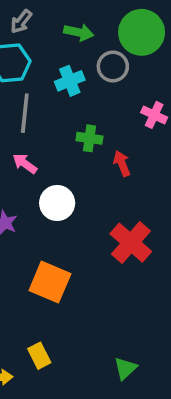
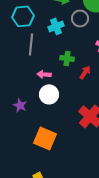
pink arrow: (25, 163) -> (44, 74), moved, turned -32
red arrow: (122, 163) -> (85, 72), turned 56

